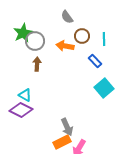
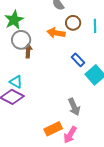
gray circle: (35, 41) -> (21, 40), moved
blue rectangle: (95, 61) -> (78, 60), moved
gray arrow: (67, 127) -> (74, 107), moved

